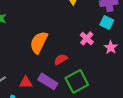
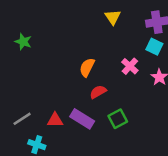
orange semicircle: (39, 42) -> (87, 67), moved, size x0.7
green square: (77, 81) -> (118, 119), size x0.7

